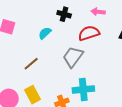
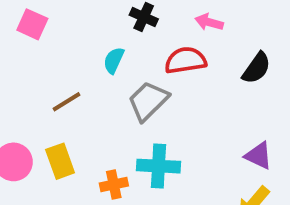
cyan semicircle: (45, 33) -> (114, 60), moved, turned -32

